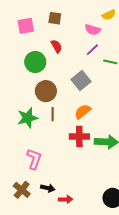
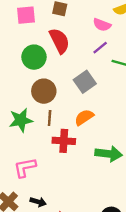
red semicircle: (56, 46) -> (59, 41), size x1.6
red cross: (79, 137) -> (64, 141), moved
pink L-shape: (34, 159) -> (25, 167), turned -125

